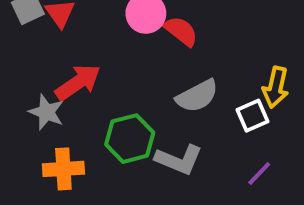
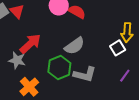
gray semicircle: (197, 96) -> (74, 46), moved
orange cross: (63, 169) -> (29, 87), turned -30

